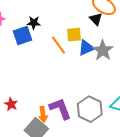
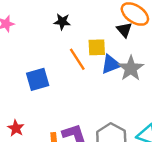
black star: (34, 23) -> (62, 22), moved
blue square: (23, 36) -> (38, 79), moved

